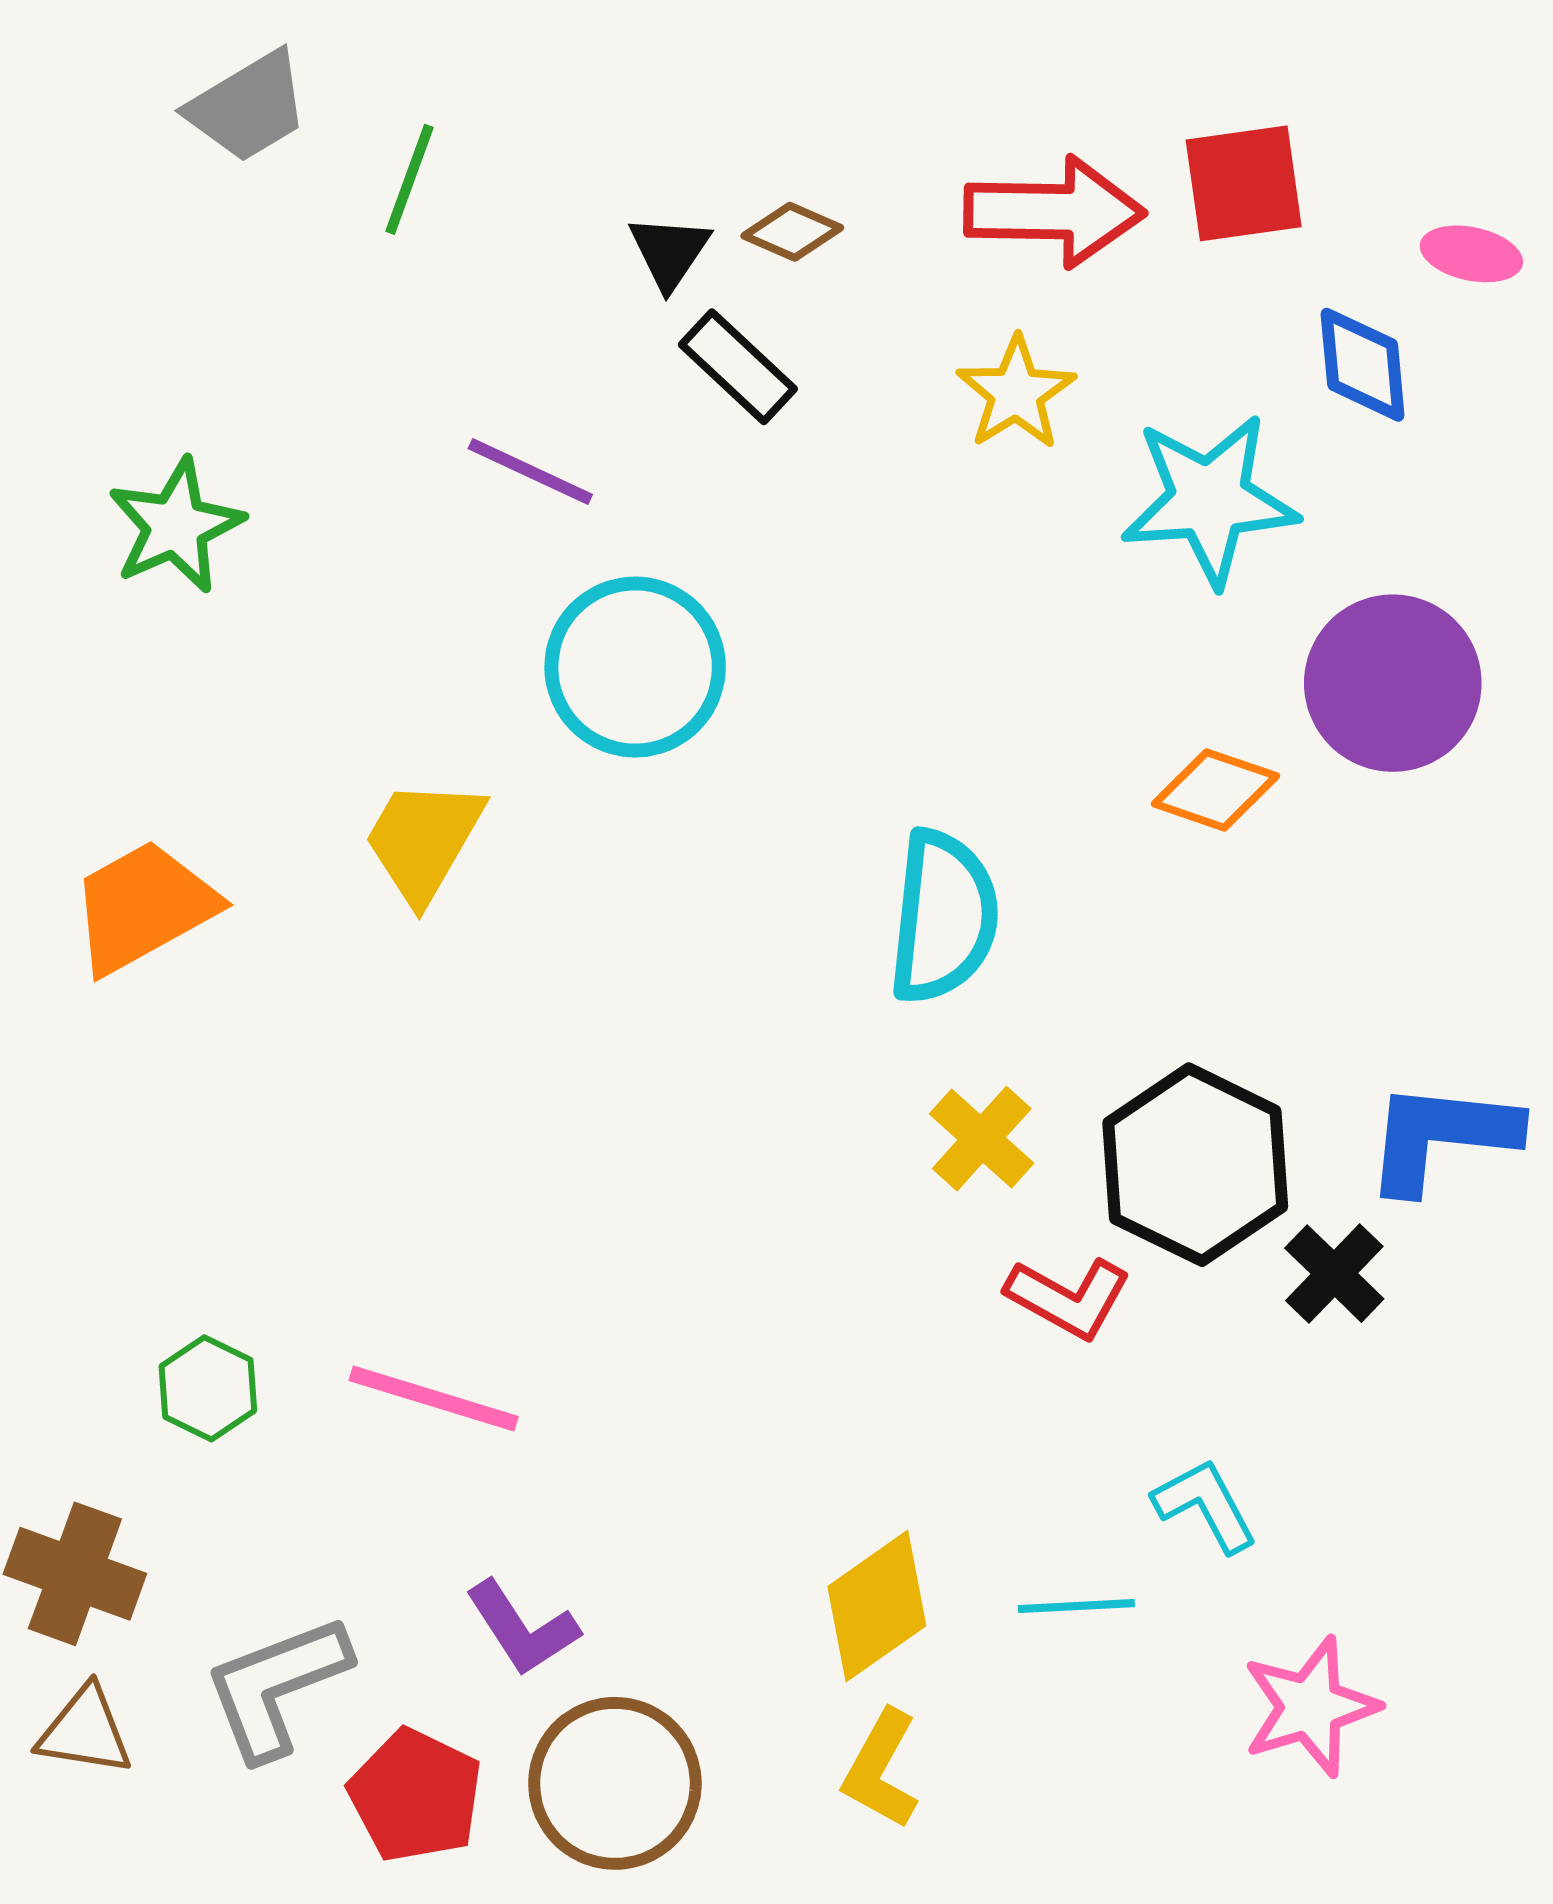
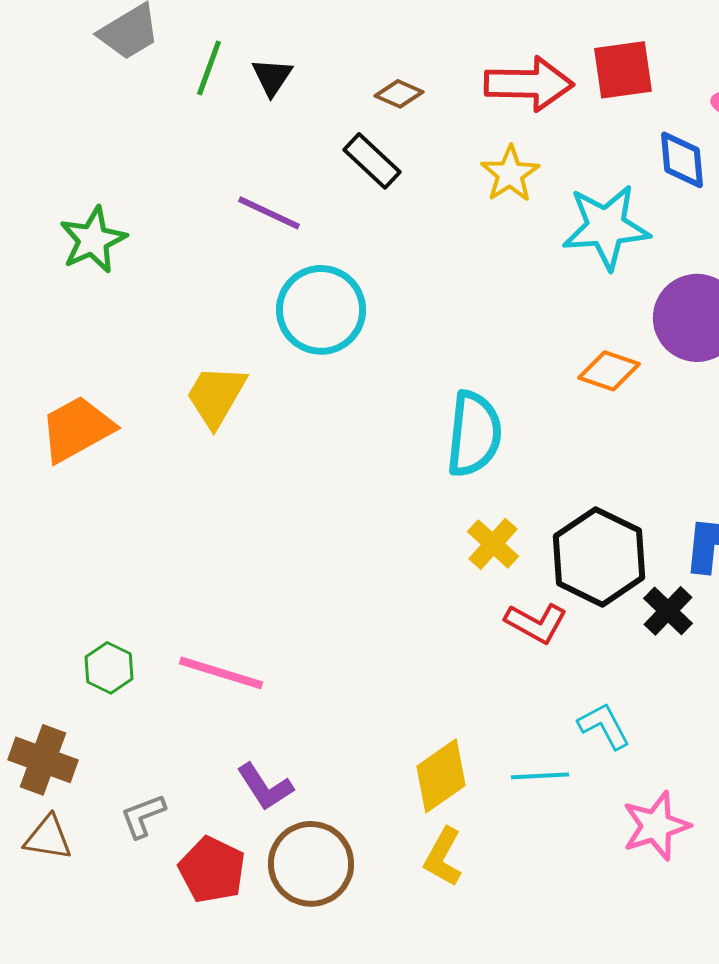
black triangle: (669, 252) -> (272, 77), moved
gray L-shape: (276, 1687) -> (143, 816), size x0.6

